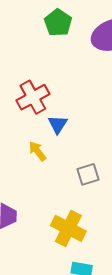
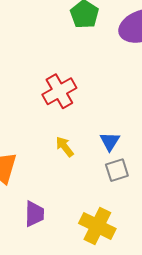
blue triangle: (58, 124) -> (110, 141), moved

